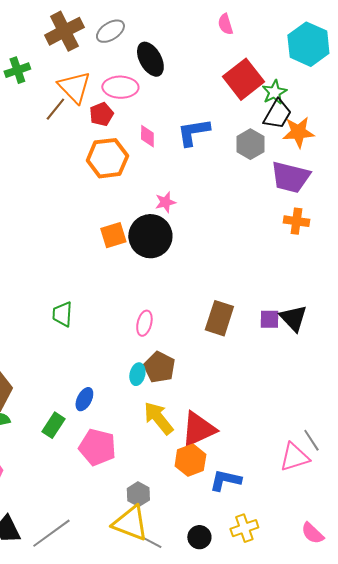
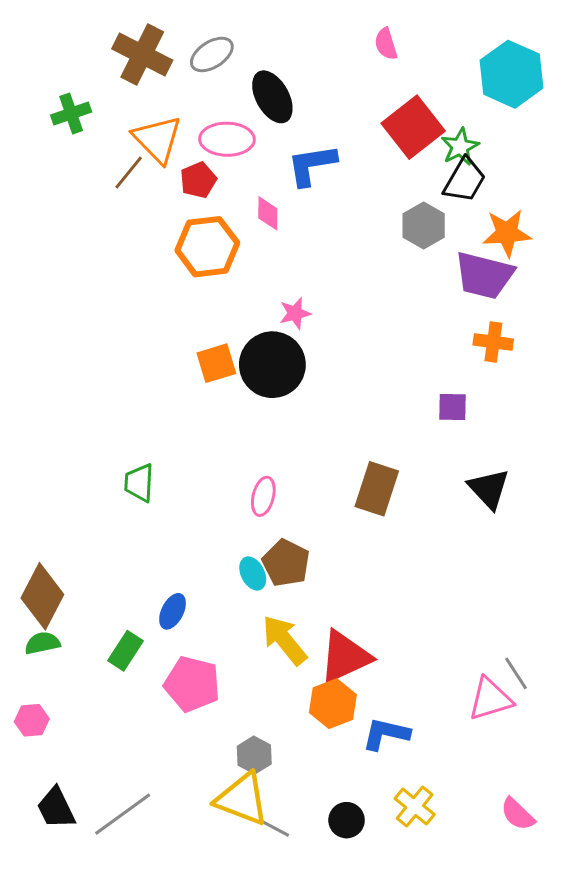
brown cross: (64, 31) -> (142, 54), turned -36
blue L-shape: (193, 132) -> (312, 165), moved
orange star: (298, 132) -> (507, 233), moved
purple square: (269, 319) -> (452, 407), moved
cyan ellipse: (137, 374) -> (253, 574), turned -40
yellow cross: (244, 528) -> (415, 807), turned -32

